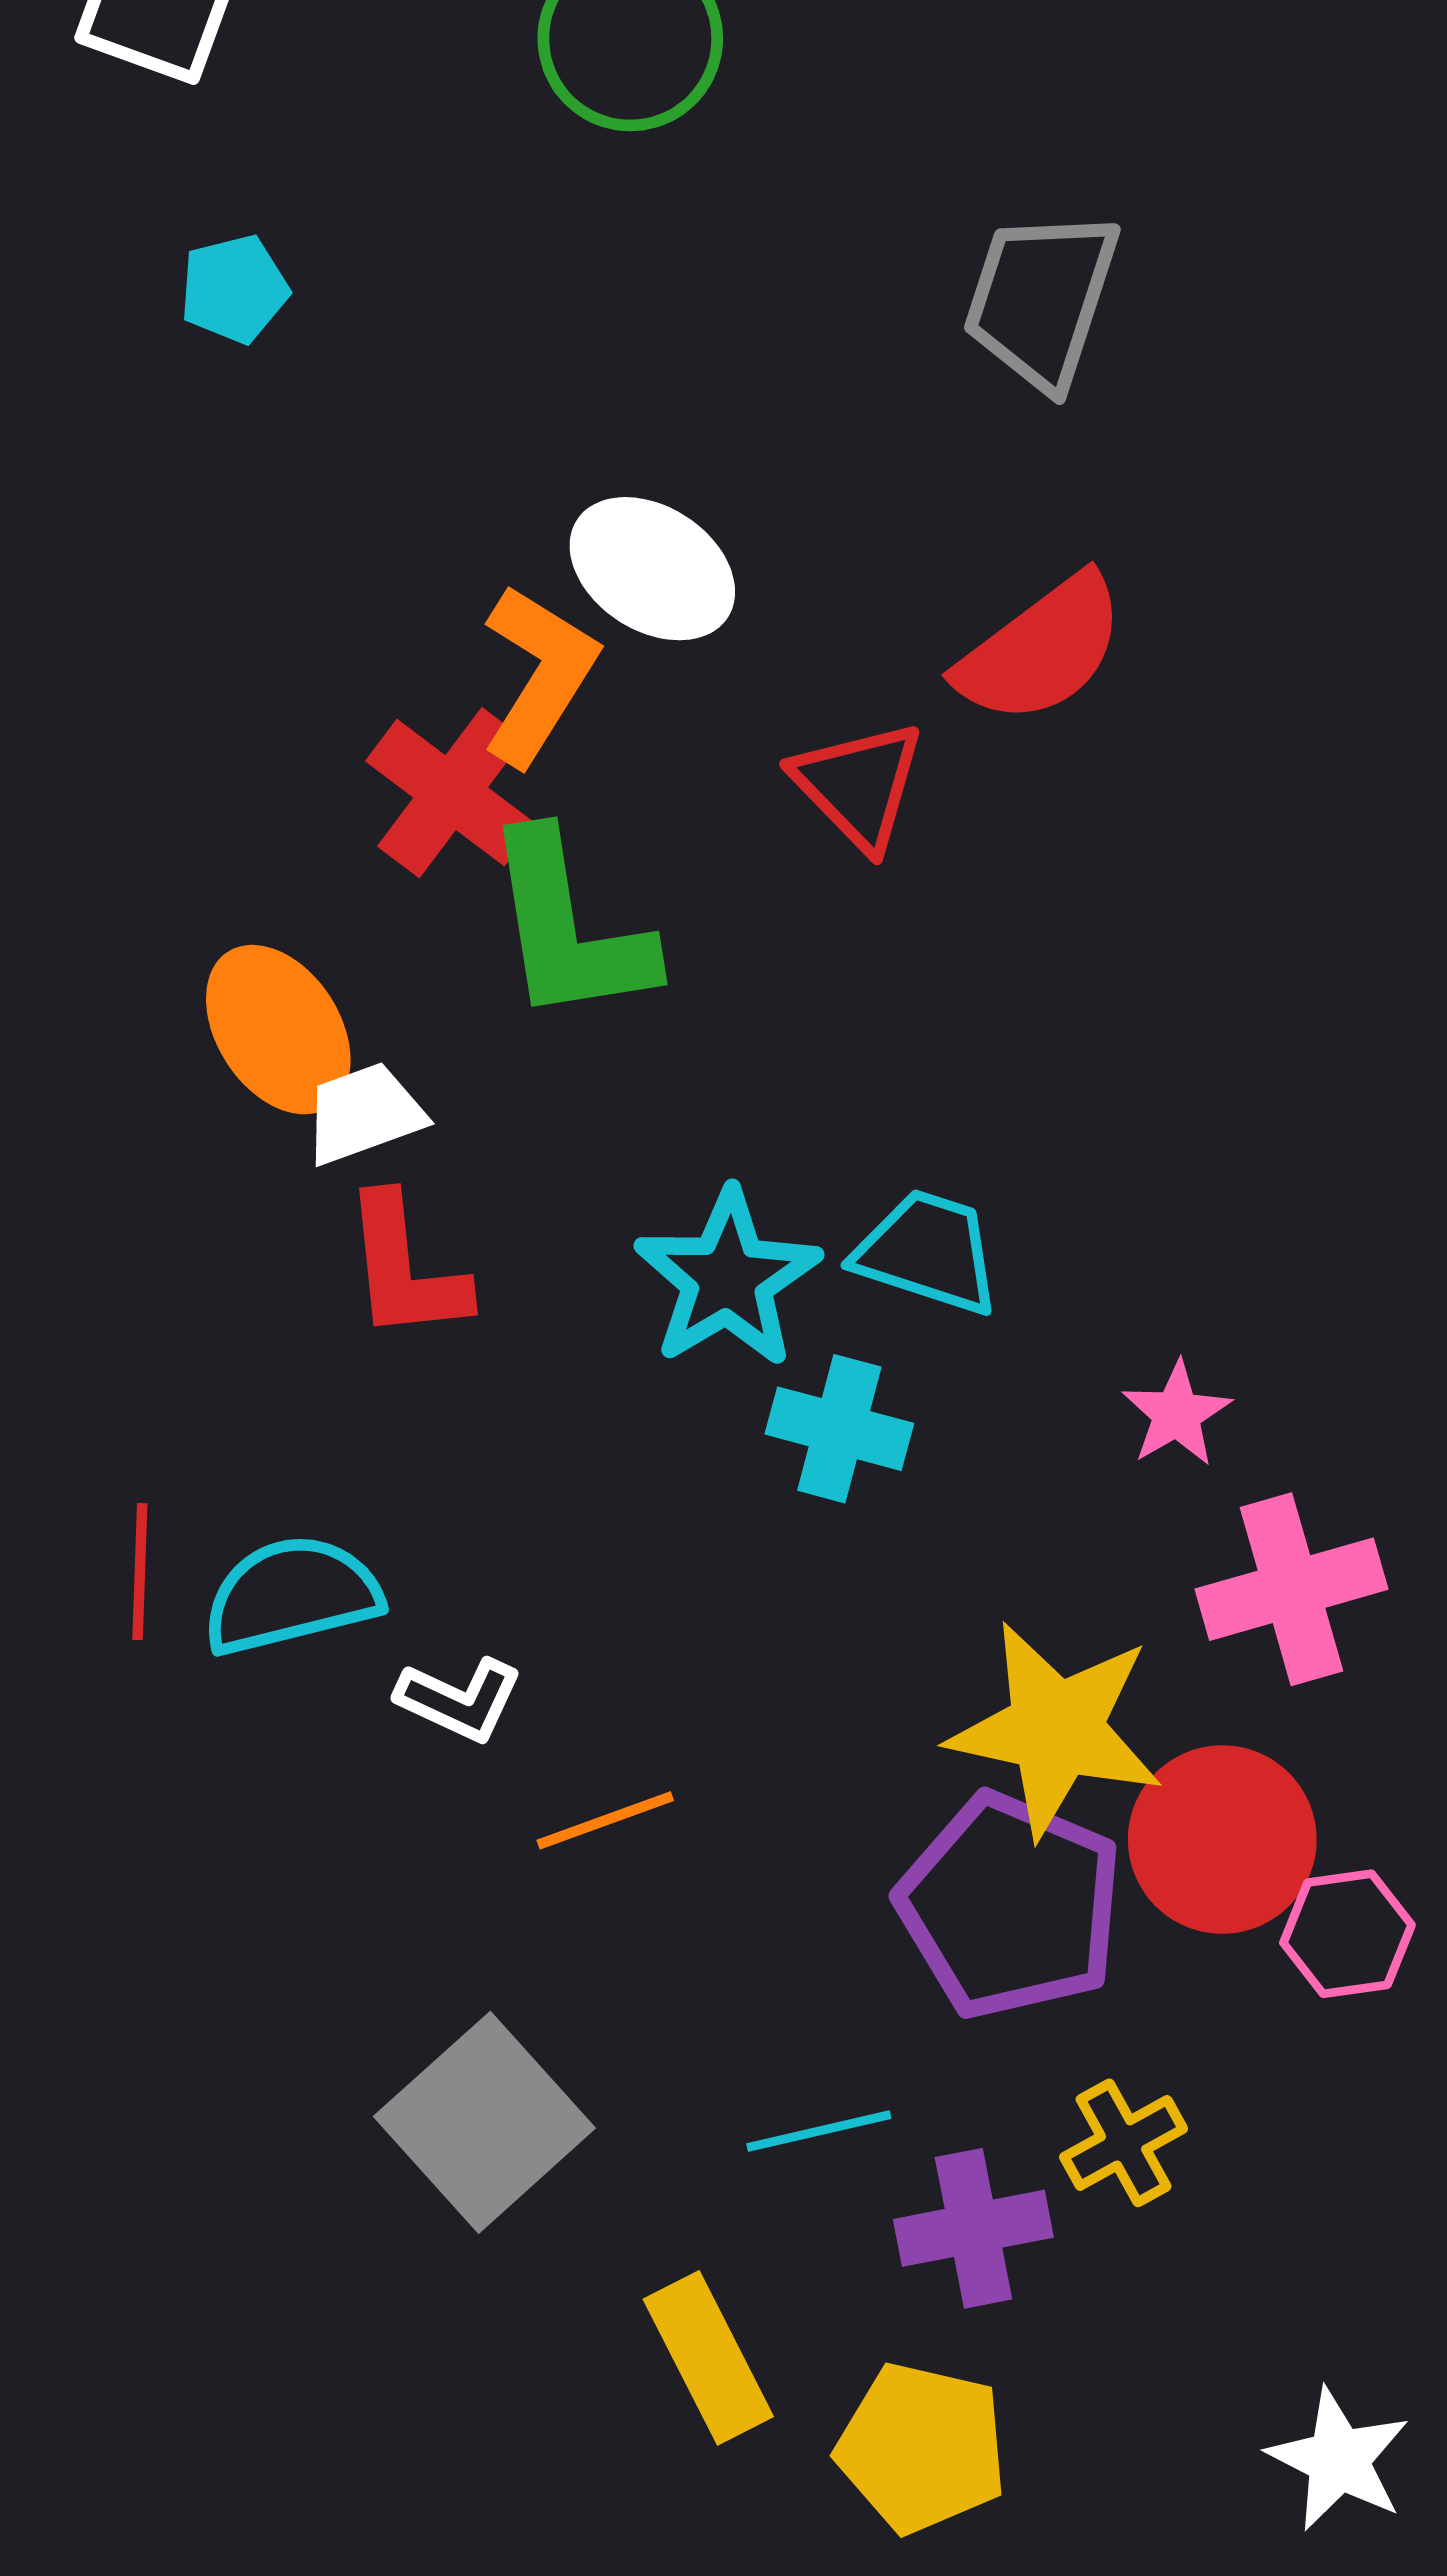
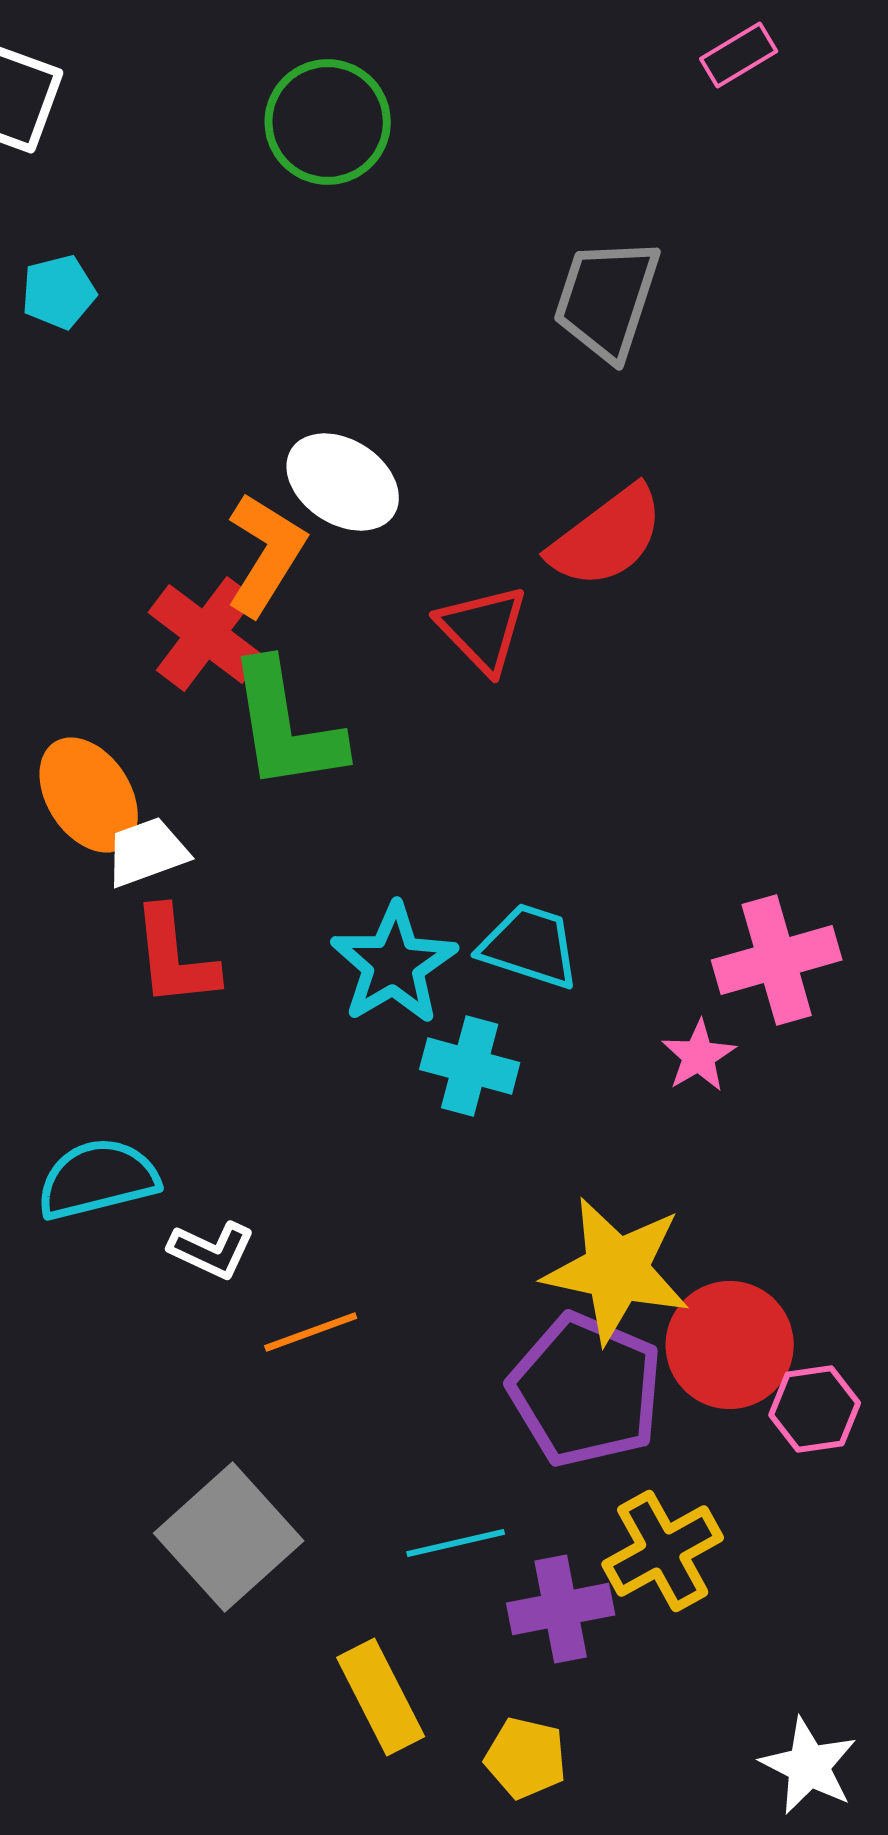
pink cross: (1291, 1589) -> (777, 960), moved
yellow cross: (1124, 2143) -> (663, 1551), size x1.4
yellow pentagon: (922, 2448) -> (526, 1758), size x0.7

